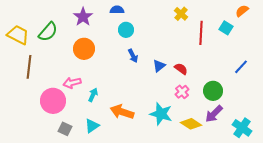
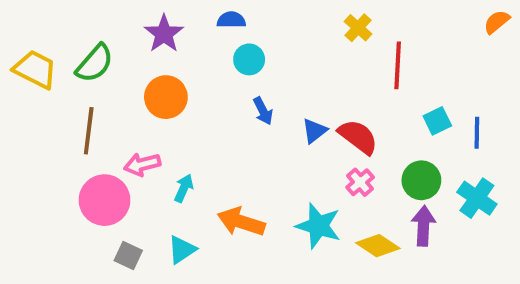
orange semicircle: (242, 11) -> (497, 22), moved
cyan square: (226, 28) -> (437, 121), moved, turned 32
brown line: (29, 67) -> (89, 131), moved
blue line: (241, 67) -> (477, 133), turned -42
red semicircle: (181, 69) -> (358, 137), size x1.5
purple arrow: (214, 114) -> (423, 226), turned 138
cyan cross: (242, 128) -> (477, 198), moved

